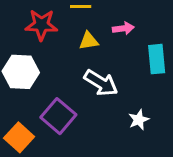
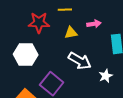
white star: (139, 120) -> (106, 76), moved

